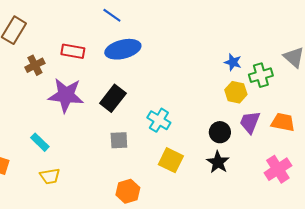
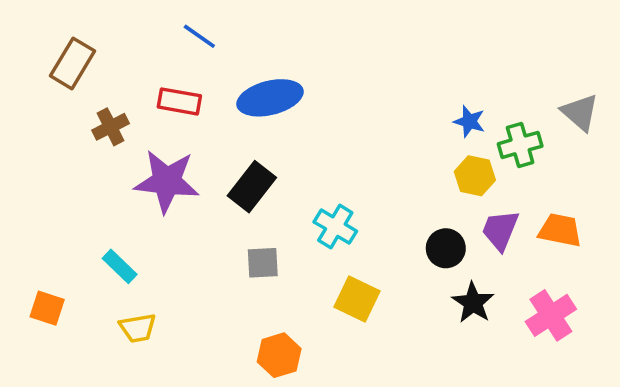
blue line: (112, 15) -> (199, 36), moved
black star: (218, 162) -> (473, 303), moved

